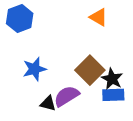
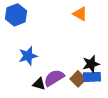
brown square: (90, 70) -> (78, 79), moved, size x0.7
black star: (112, 79) -> (91, 64), turned 30

